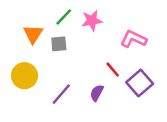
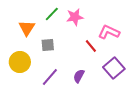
gray square: (59, 44) -> (48, 45), moved
red line: (113, 70) -> (91, 46), moved

